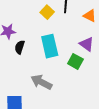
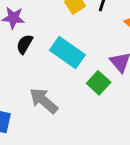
cyan rectangle: (50, 46) -> (67, 53), turned -55

